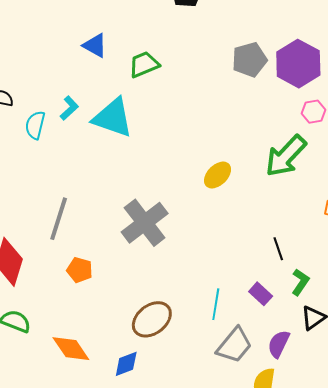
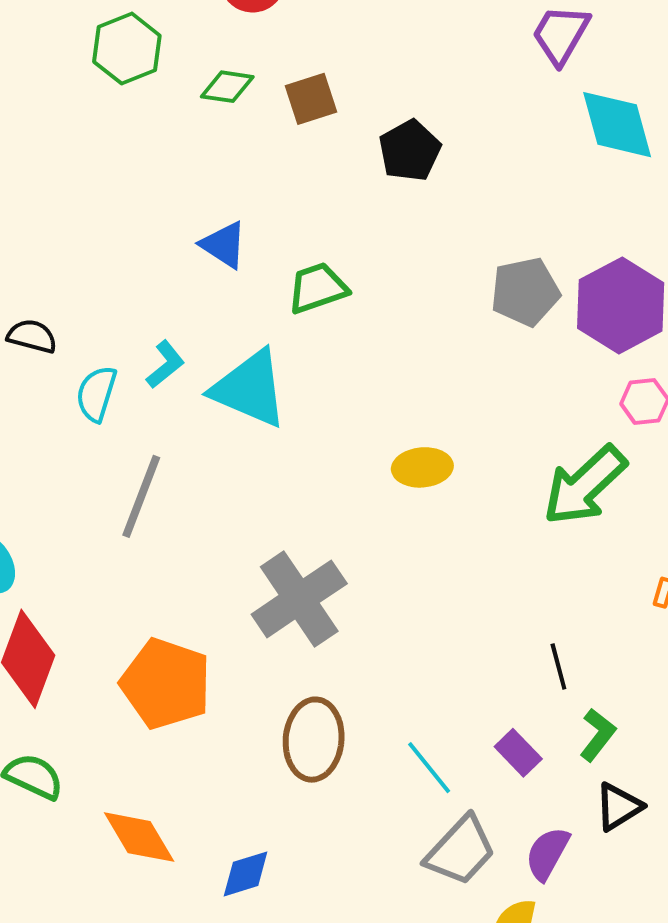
yellow ellipse: (218, 175) -> (422, 467), moved, turned 36
gray line: (59, 219) -> (141, 496), moved
orange pentagon: (80, 270) -> (166, 684), size x1.8
cyan line: (216, 304) -> (429, 768), turned -52
brown ellipse: (152, 319) -> (314, 740), moved, turned -51

